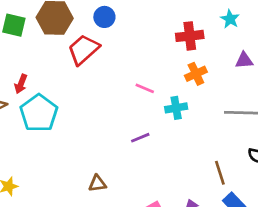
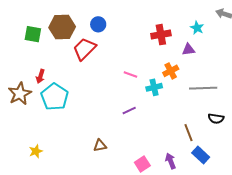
cyan star: (230, 19) -> (197, 28), moved
purple triangle: (244, 60) -> (188, 50), moved
orange cross: (196, 74) -> (171, 71), moved

